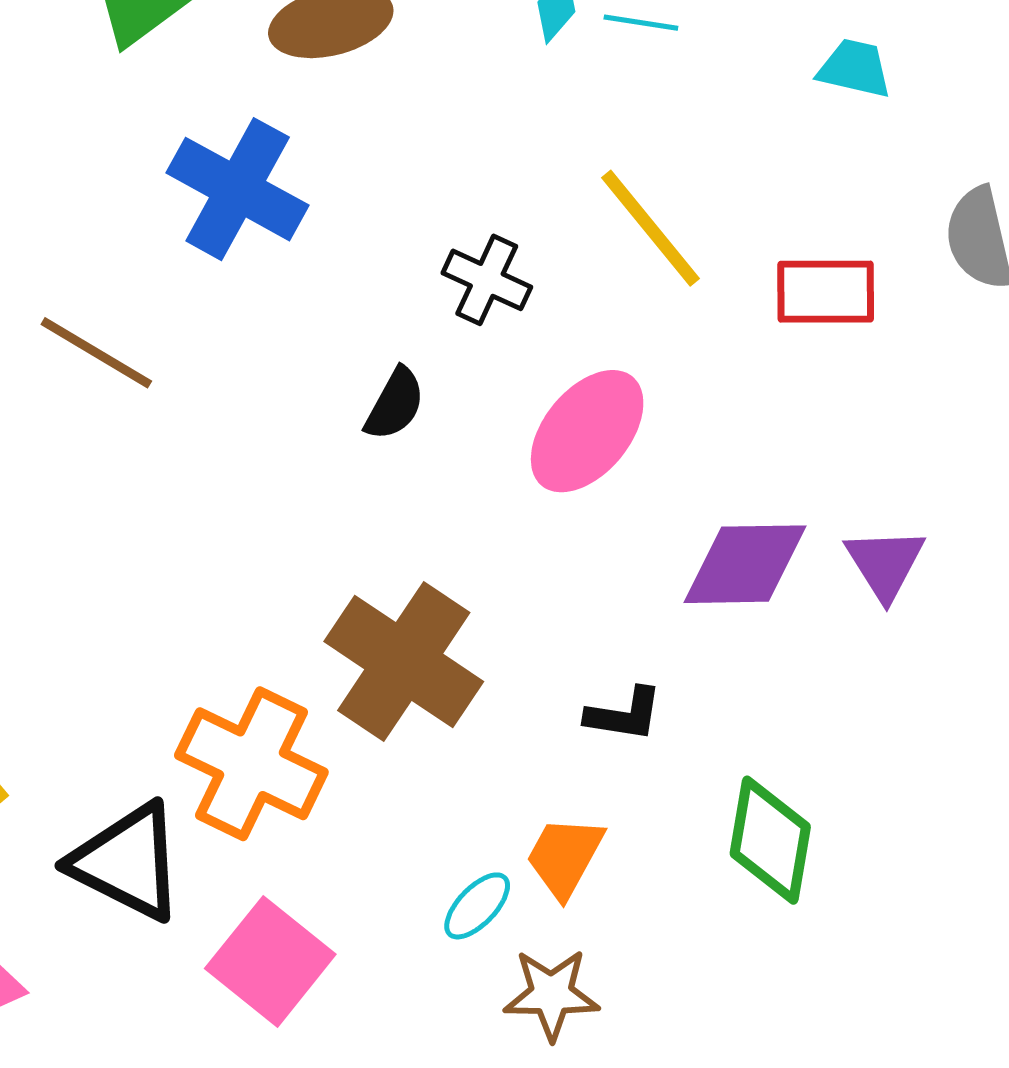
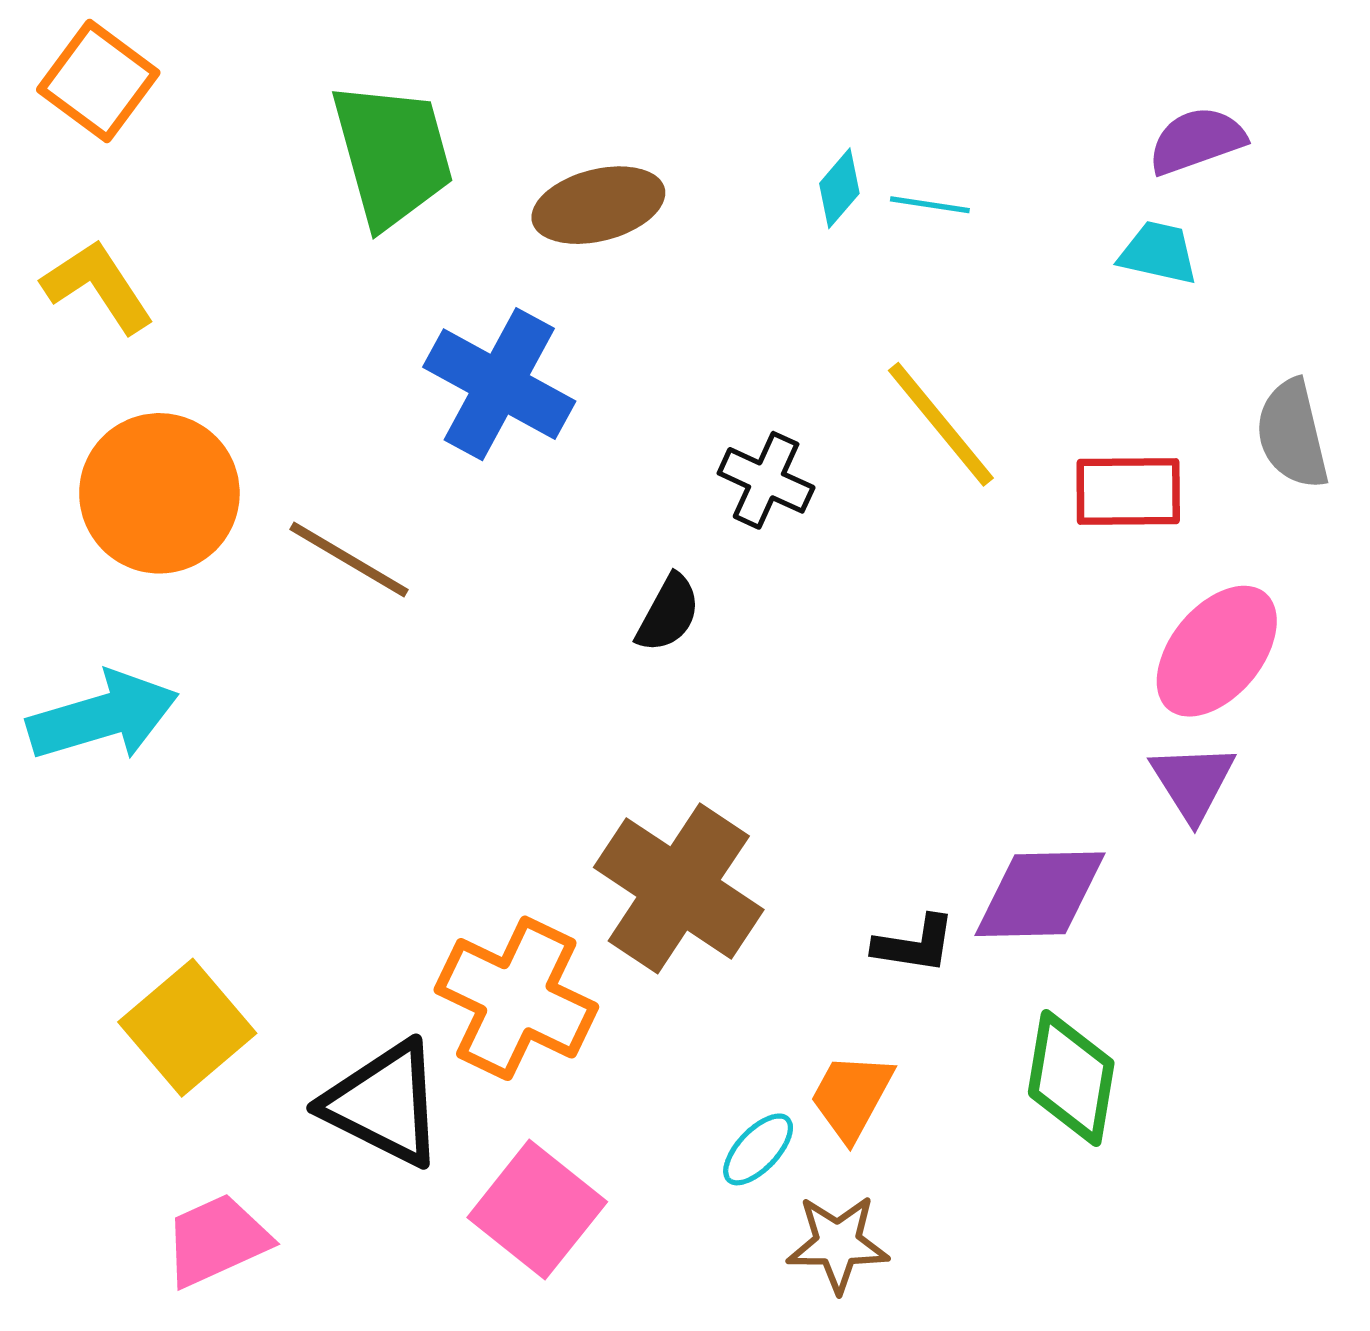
pink ellipse: (587, 431) -> (1217, 651), moved
purple diamond: (745, 564) -> (1040, 894), moved

